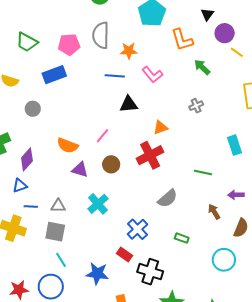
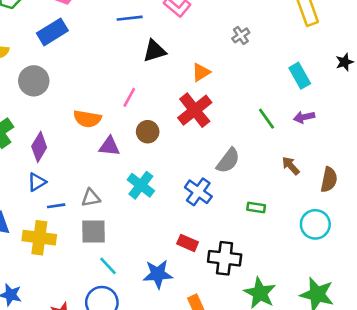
gray circle: (33, 109) -> (34, 81), size x1.5
green line: (203, 173) -> (267, 119), turned 54
purple arrow: (236, 195) -> (304, 117), moved
blue cross: (138, 229) -> (198, 192), moved

